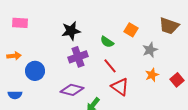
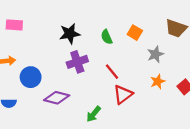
green semicircle: (107, 42) -> (107, 37), moved, turned 32
red triangle: (120, 87) -> (123, 94), turned 48
purple diamond: (72, 90) -> (57, 98), moved

